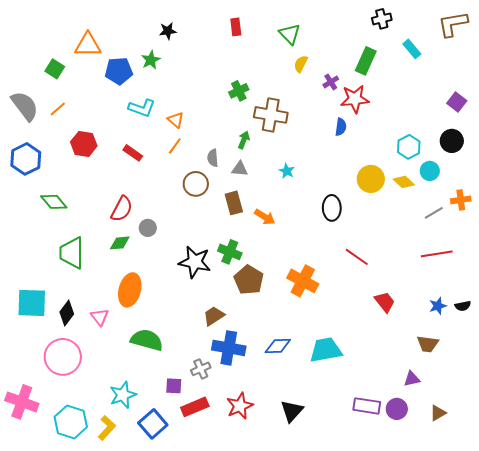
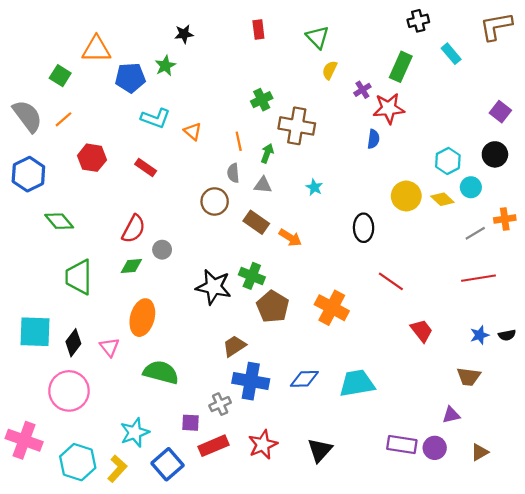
orange line: (175, 146) -> (239, 141), moved, turned -48
brown rectangle: (234, 203) -> (256, 222), turned -40

